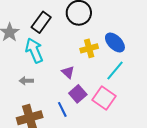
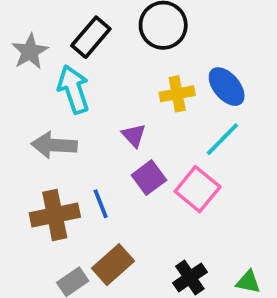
gray arrow: (26, 81) -> (54, 145), size x1.6
blue line: (62, 109) -> (101, 204), moved

